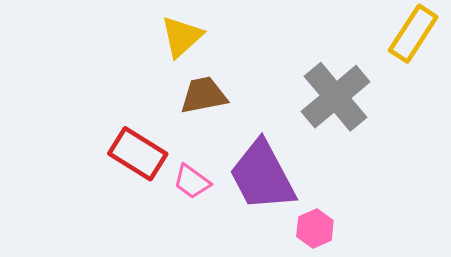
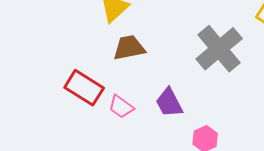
purple trapezoid: (262, 176) -> (169, 103), size x0.6

